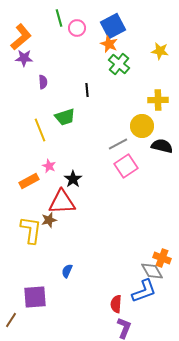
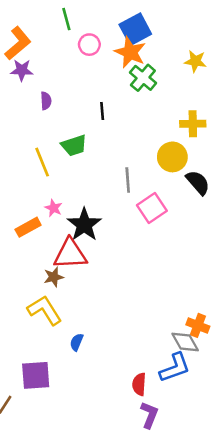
pink circle: (77, 28) -> (89, 45), moved
orange star: (109, 44) -> (130, 52), size x1.4
gray line: (118, 144) -> (128, 180), moved, turned -66
black semicircle: (162, 146) -> (198, 182), turned 35
black star: (73, 179) -> (84, 225), size x1.5
yellow L-shape: (31, 230) -> (45, 310), moved, turned -40

